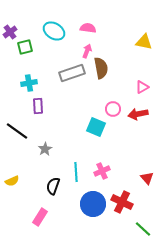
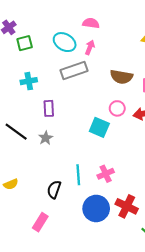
cyan ellipse: (54, 31) -> (65, 42), moved
brown semicircle: (101, 68) -> (121, 77), moved, turned 110
purple rectangle: (38, 106) -> (49, 108), moved
gray star: (45, 149) -> (46, 138), moved

